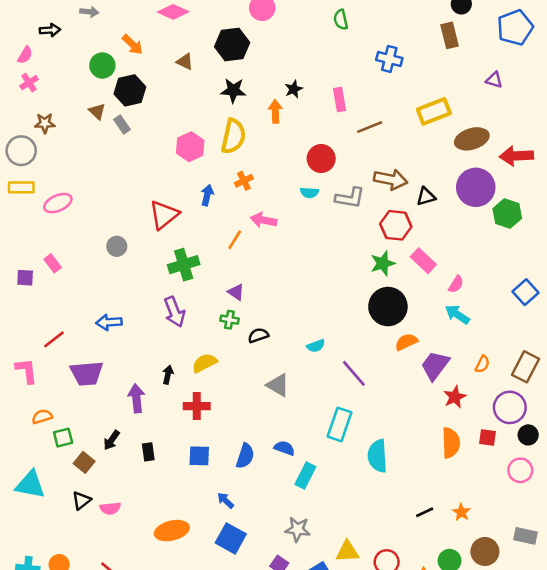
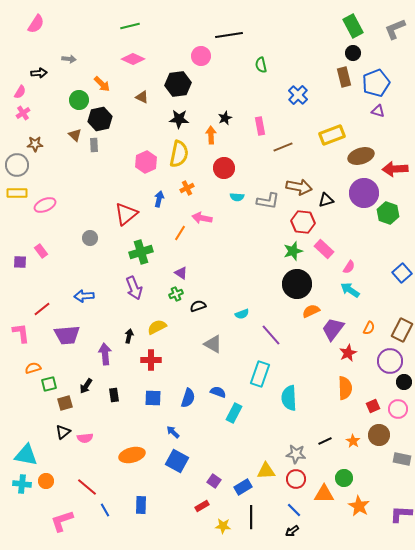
blue pentagon: (515, 28) -> (376, 83), moved
blue cross: (389, 59) -> (298, 95), turned 30
gray rectangle: (122, 124) -> (94, 145), turned 32
red circle: (321, 159) -> (224, 168), moved
green cross: (229, 320) -> (176, 294), turned -32
red square: (488, 438) -> (373, 406), moved, turned -32
brown square: (84, 462) -> (65, 403), turned 35
cyan triangle: (30, 485) -> (26, 455), moved
gray star: (298, 529) -> (296, 454), moved
brown circle: (485, 552) -> (379, 435), moved

